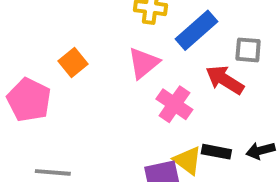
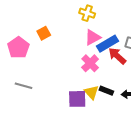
blue rectangle: (197, 30) -> (107, 44), moved
pink triangle: (144, 63) -> (93, 37), moved

